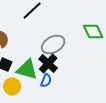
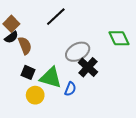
black cross: (48, 64) -> (88, 67), moved

